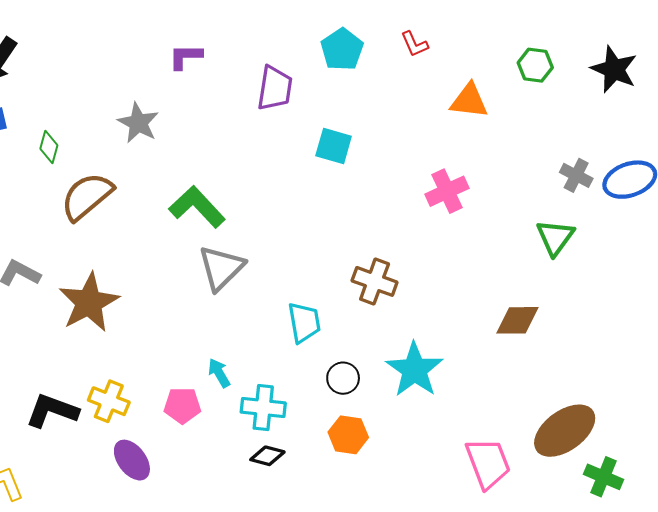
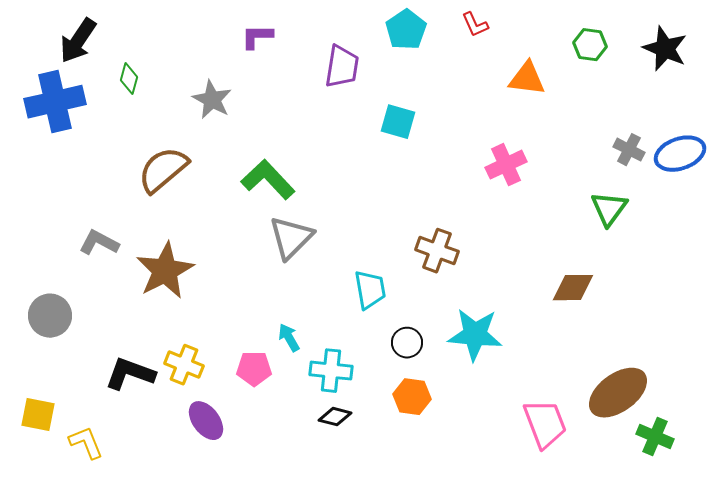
green diamond: (49, 147) -> (129, 79), moved
cyan star: (414, 370) -> (475, 335), turned -30

